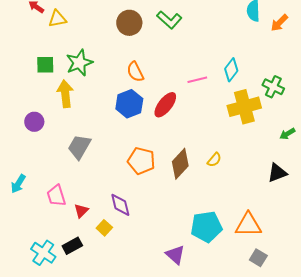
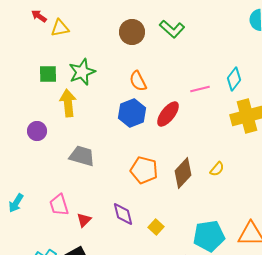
gray trapezoid: (79, 147) -> (82, 156), turned 76
cyan arrow: (18, 184) -> (16, 203), moved
yellow square: (104, 228) -> (156, 227), moved

